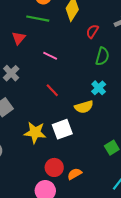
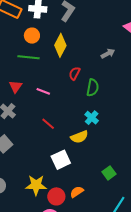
red semicircle: (92, 31) -> (75, 73), moved
red triangle: (19, 38) -> (16, 87), moved
yellow star: (35, 132) -> (36, 185), moved
orange semicircle: (75, 174) -> (77, 192), moved

